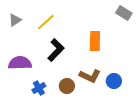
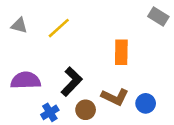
gray triangle: (15, 20) -> (19, 25), turned 48
black L-shape: (56, 50) -> (72, 82), moved

